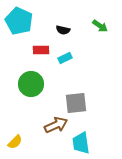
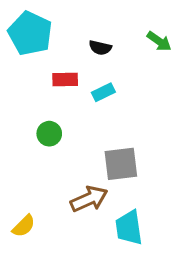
green circle: (31, 84) -> (49, 134), size x0.6

